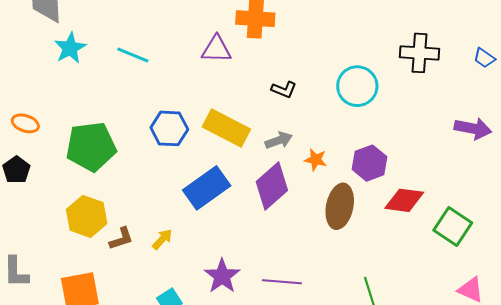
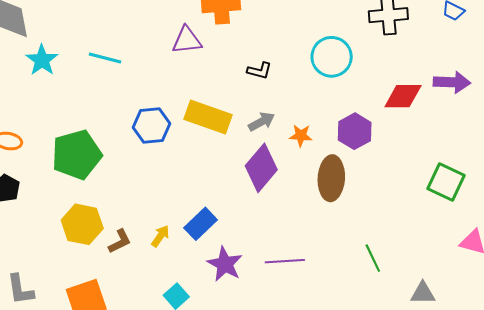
blue rectangle: (207, 188) -> (201, 224), moved, size x0.7
red diamond: (404, 200) -> (403, 96), moved

